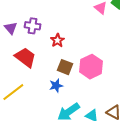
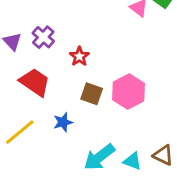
purple cross: (33, 26) -> (43, 37), turned 35
blue star: (56, 86) -> (63, 122), moved

